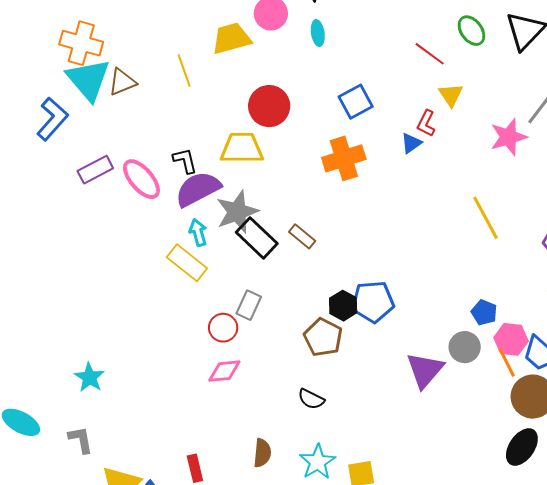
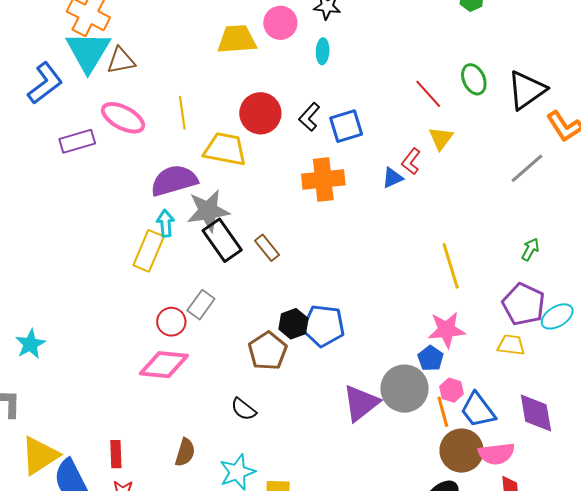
yellow line: (184, 71) -> (182, 113), moved
pink star: (509, 137) -> (447, 330), moved
black L-shape: (185, 161) -> (309, 117), moved, turned -136
pink ellipse: (141, 179) -> (123, 118), moved, turned -33
yellow rectangle: (187, 263) -> (149, 251), turned 63
pink hexagon: (511, 339) -> (452, 390), size x0.7
gray circle: (465, 347) -> (405, 389), size x1.5
pink diamond: (224, 371) -> (164, 365), size x1.4

